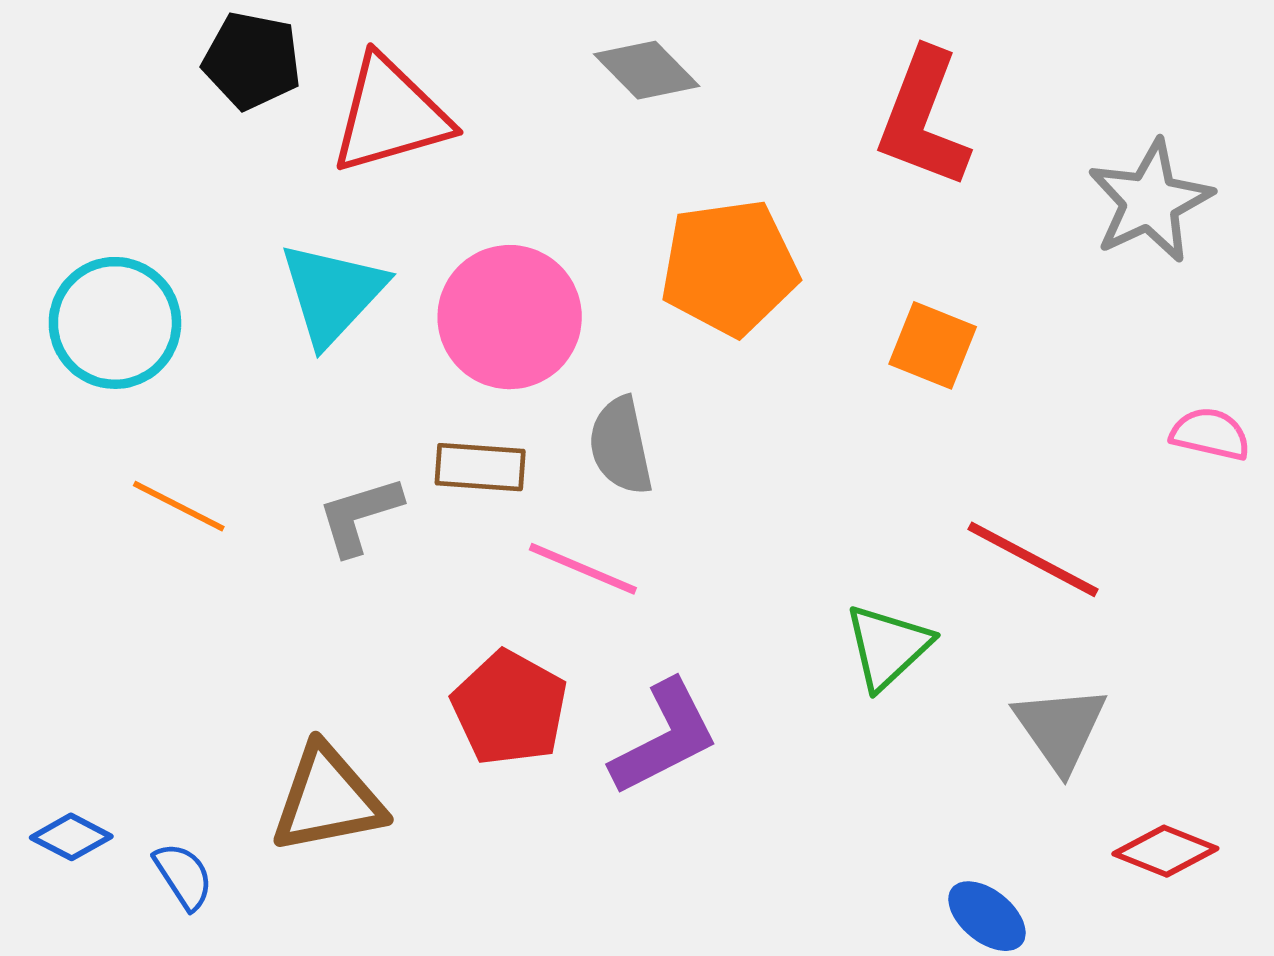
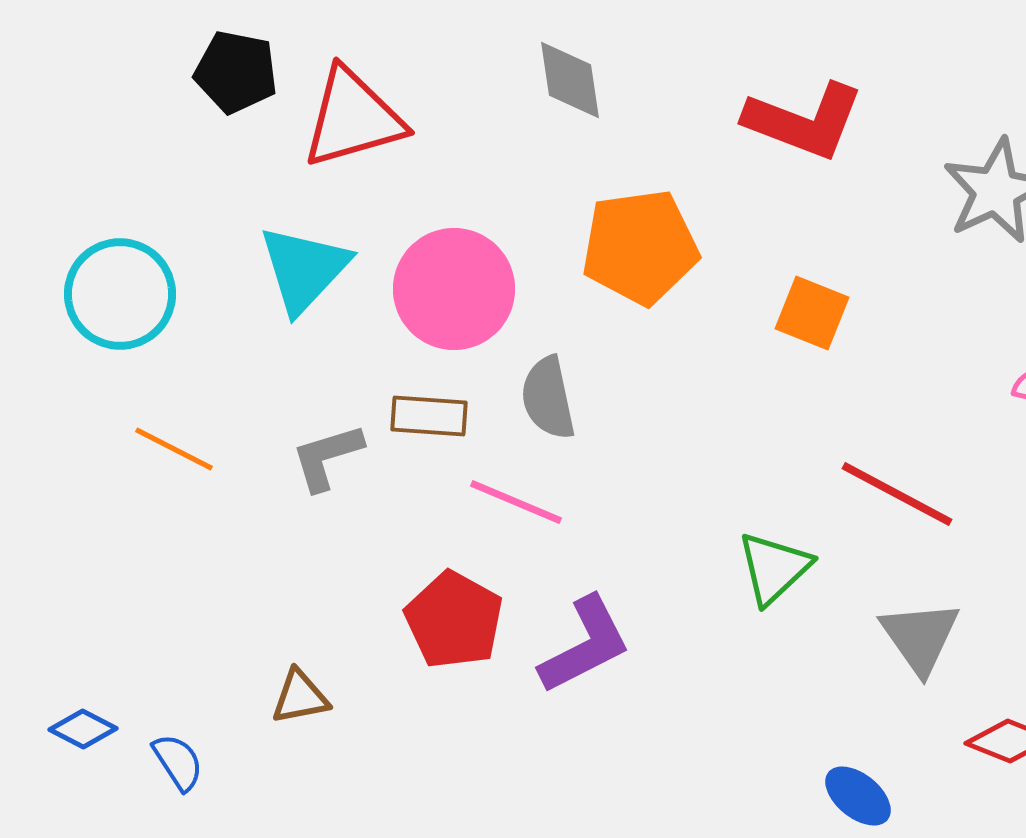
gray diamond: (647, 70) -> (570, 80), turned 36
red L-shape: (923, 119) -> (804, 121), turned -90
brown triangle: (328, 799) -> (300, 697), size x0.6

